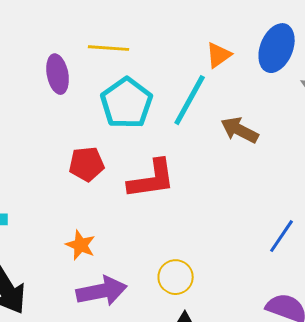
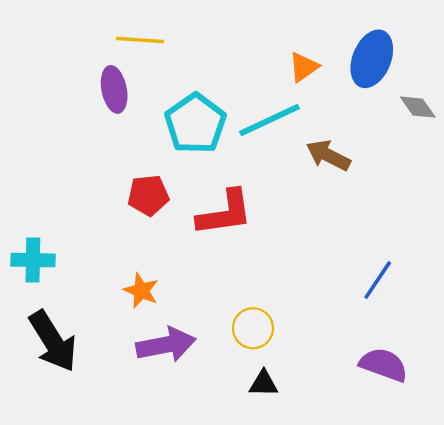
yellow line: (109, 48) -> (140, 40), moved
cyan line: (190, 100) -> (269, 120), turned 36

